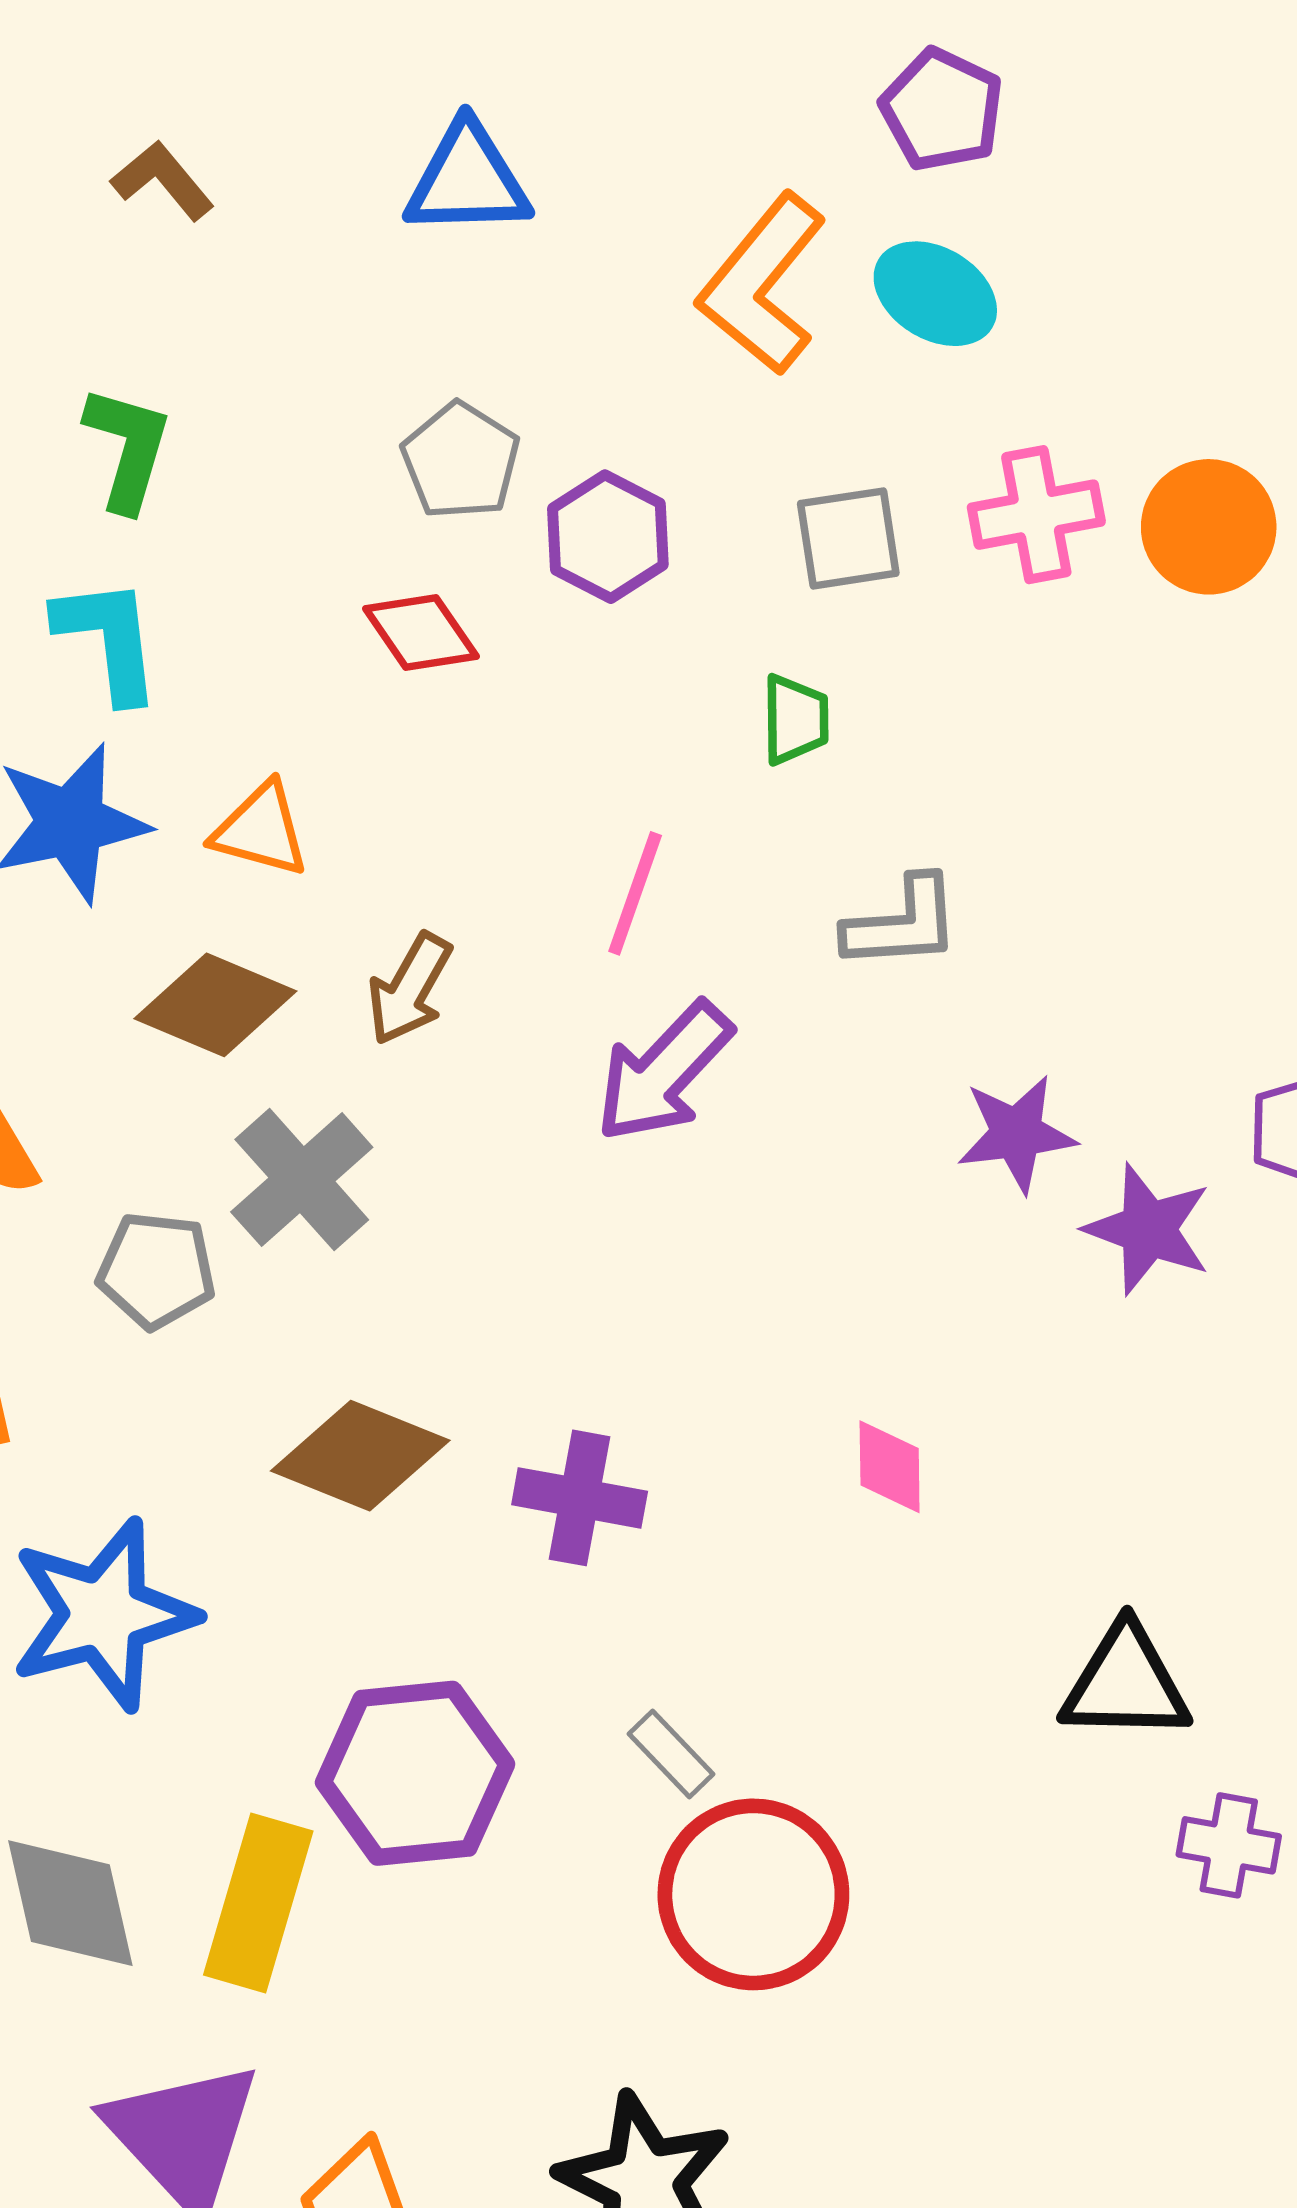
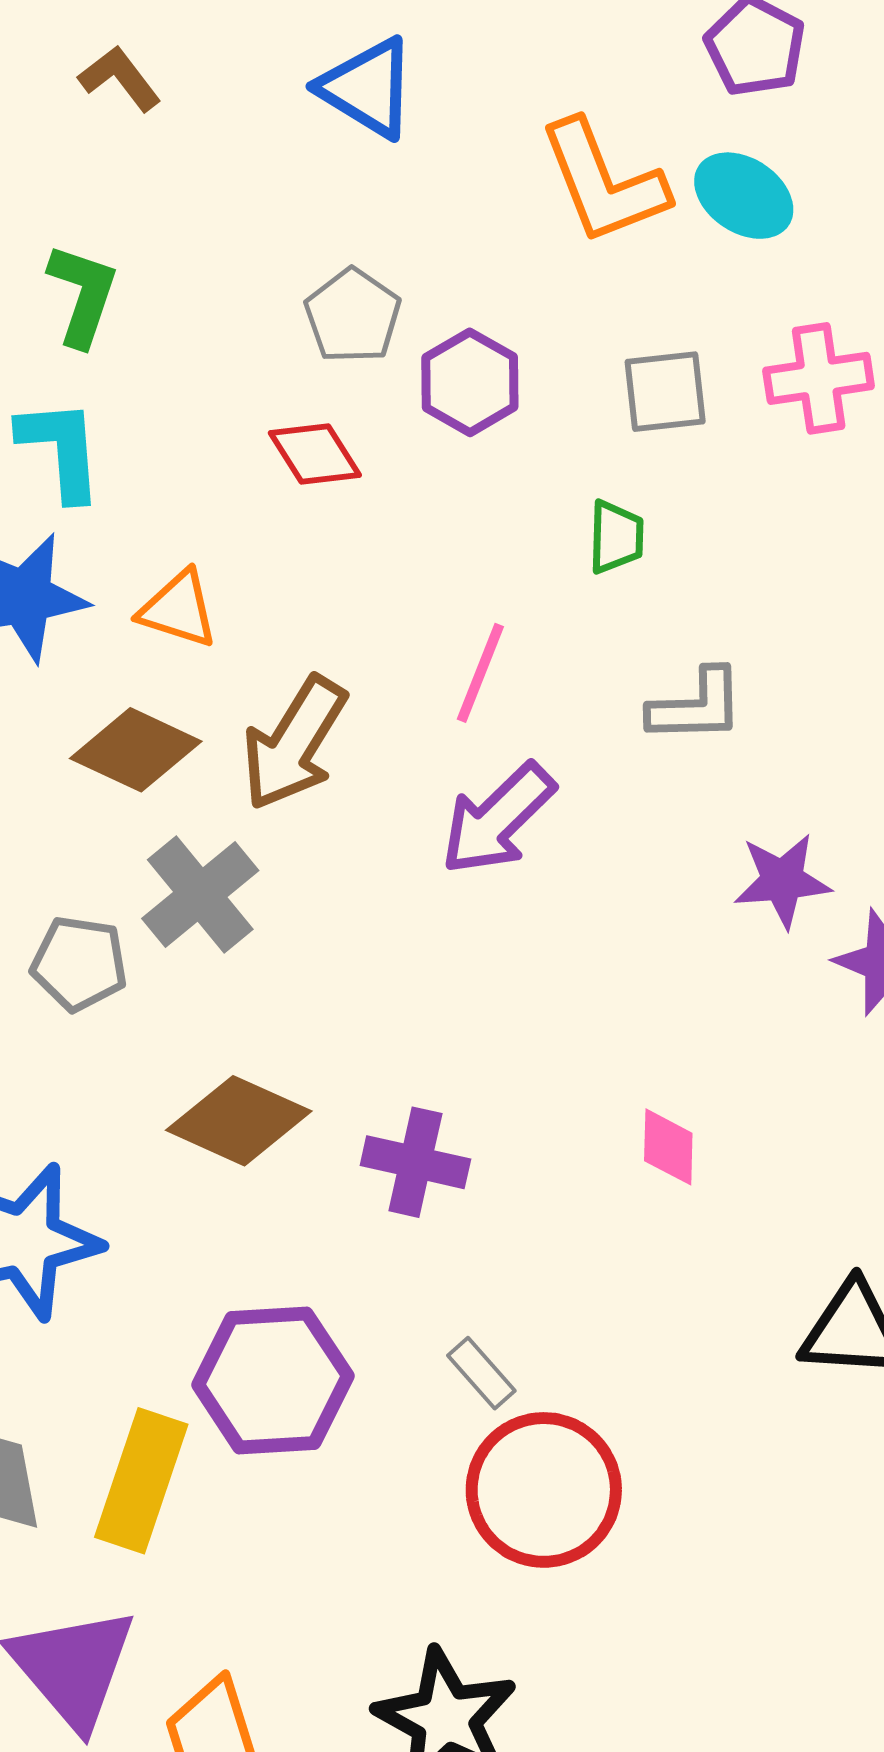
blue triangle: (467, 180) -> (367, 88), turned 31
orange L-shape: (762, 284) -> (603, 182), turned -63
brown arrow: (410, 989) -> (294, 743), size x1.5

